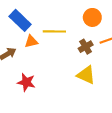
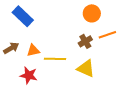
yellow line: (54, 31) -> (55, 59), moved
orange triangle: (31, 42) -> (33, 50), moved

